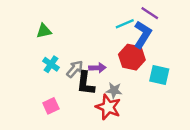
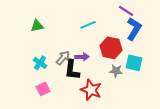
cyan line: (125, 24) -> (88, 25), moved
blue L-shape: (143, 34) -> (134, 29), moved
cyan cross: (51, 64) -> (40, 63), moved
gray star: (114, 90) -> (116, 71), moved

